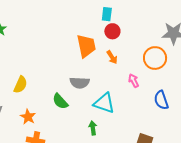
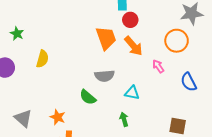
orange arrow: (112, 57) -> (133, 46), size x1.5
yellow semicircle: (21, 85) -> (42, 59), moved
cyan triangle: (104, 103) -> (132, 93), size x0.7

